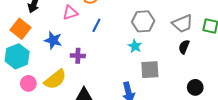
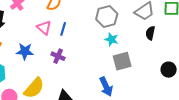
pink triangle: (70, 13) -> (44, 28), moved, turned -49
cyan star: (135, 46) -> (111, 39), moved
purple cross: (78, 56) -> (58, 56), moved, turned 32

